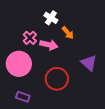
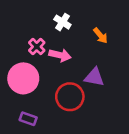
orange arrow: (68, 33) -> (100, 36), moved
purple triangle: (89, 63) -> (94, 77), moved, turned -30

